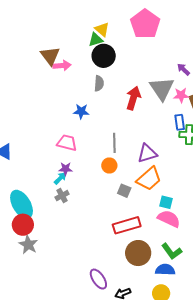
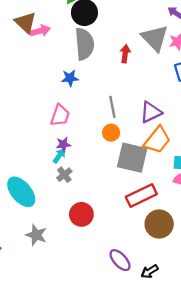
gray semicircle: (99, 83) -> (84, 44), size x1.8
red arrow: (133, 98) -> (125, 54), size x0.7
pink trapezoid: (67, 143) -> (60, 115), turned 105
gray square: (124, 191) -> (132, 158), size x2.0
red circle: (23, 225) -> (81, 214), moved

